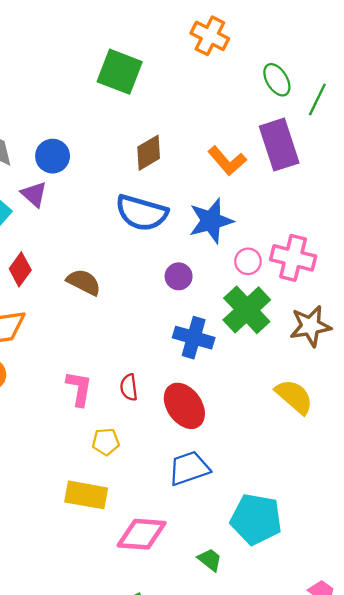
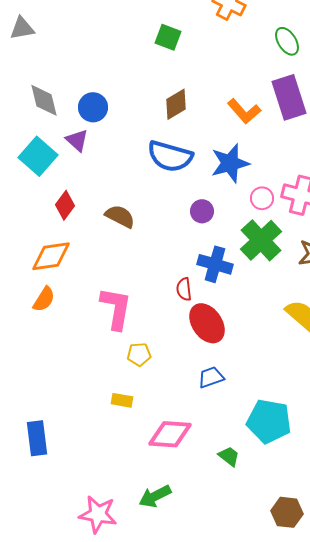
green square: (120, 72) -> (168, 37), moved, size x0.7
red semicircle: (129, 387) -> (184, 289), moved
pink L-shape: (79, 389) -> (116, 308), size x1.4
blue trapezoid: (189, 468) -> (211, 377), size x0.7
yellow rectangle: (86, 495) -> (122, 400), size x0.6

